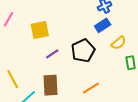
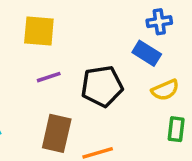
blue rectangle: (103, 25) -> (147, 53), turned 49
brown rectangle: (51, 85) -> (57, 133), moved

